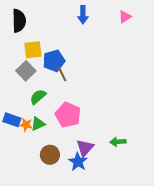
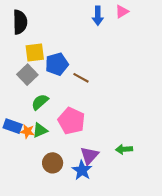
blue arrow: (83, 15) -> (98, 16), moved
pink triangle: (125, 17) -> (122, 12), moved
brown line: (62, 74) -> (81, 78), moved, turned -35

